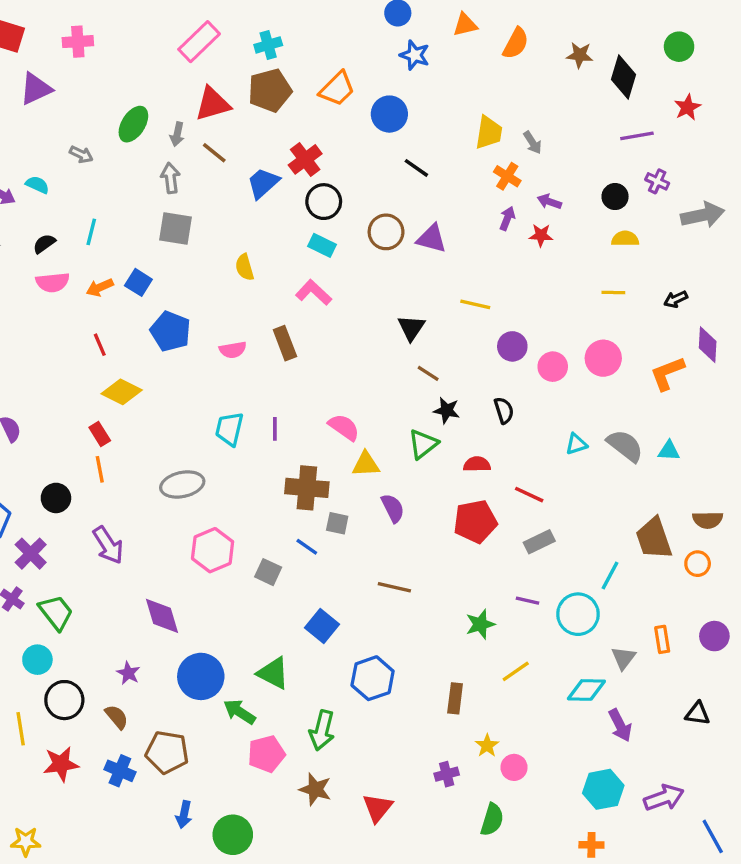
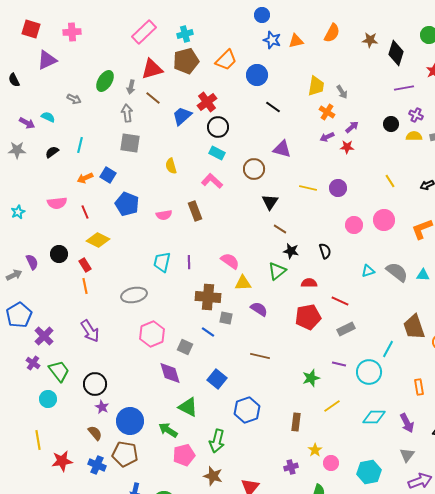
orange triangle: (465, 25) -> (296, 41), moved
purple arrow: (549, 202) -> (352, 127), turned 120
purple arrow: (507, 218) -> (327, 137), turned -136
brown circle: (386, 232) -> (254, 169), moved
yellow semicircle: (625, 239) -> (414, 136), moved
pink semicircle: (53, 282) -> (57, 203), moved
yellow line: (613, 293) -> (390, 181), turned 56
purple circle: (512, 346) -> (338, 188), moved
black circle: (56, 498) -> (59, 254), moved
purple semicircle: (393, 508) -> (259, 309), turned -30
purple diamond: (162, 616) -> (170, 373), moved
gray triangle: (623, 658) -> (407, 455), moved
blue circle: (201, 676) -> (130, 421), moved
black circle: (64, 700) -> (95, 384), moved
purple arrow: (620, 725) -> (407, 423), moved
cyan hexagon: (603, 789) -> (369, 472), moved

